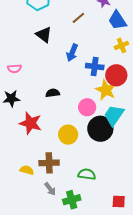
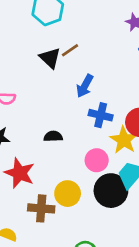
brown line: (78, 18) -> (70, 50), moved
blue cross: (95, 66) -> (101, 115), moved
brown cross: (49, 163) -> (41, 208), moved

